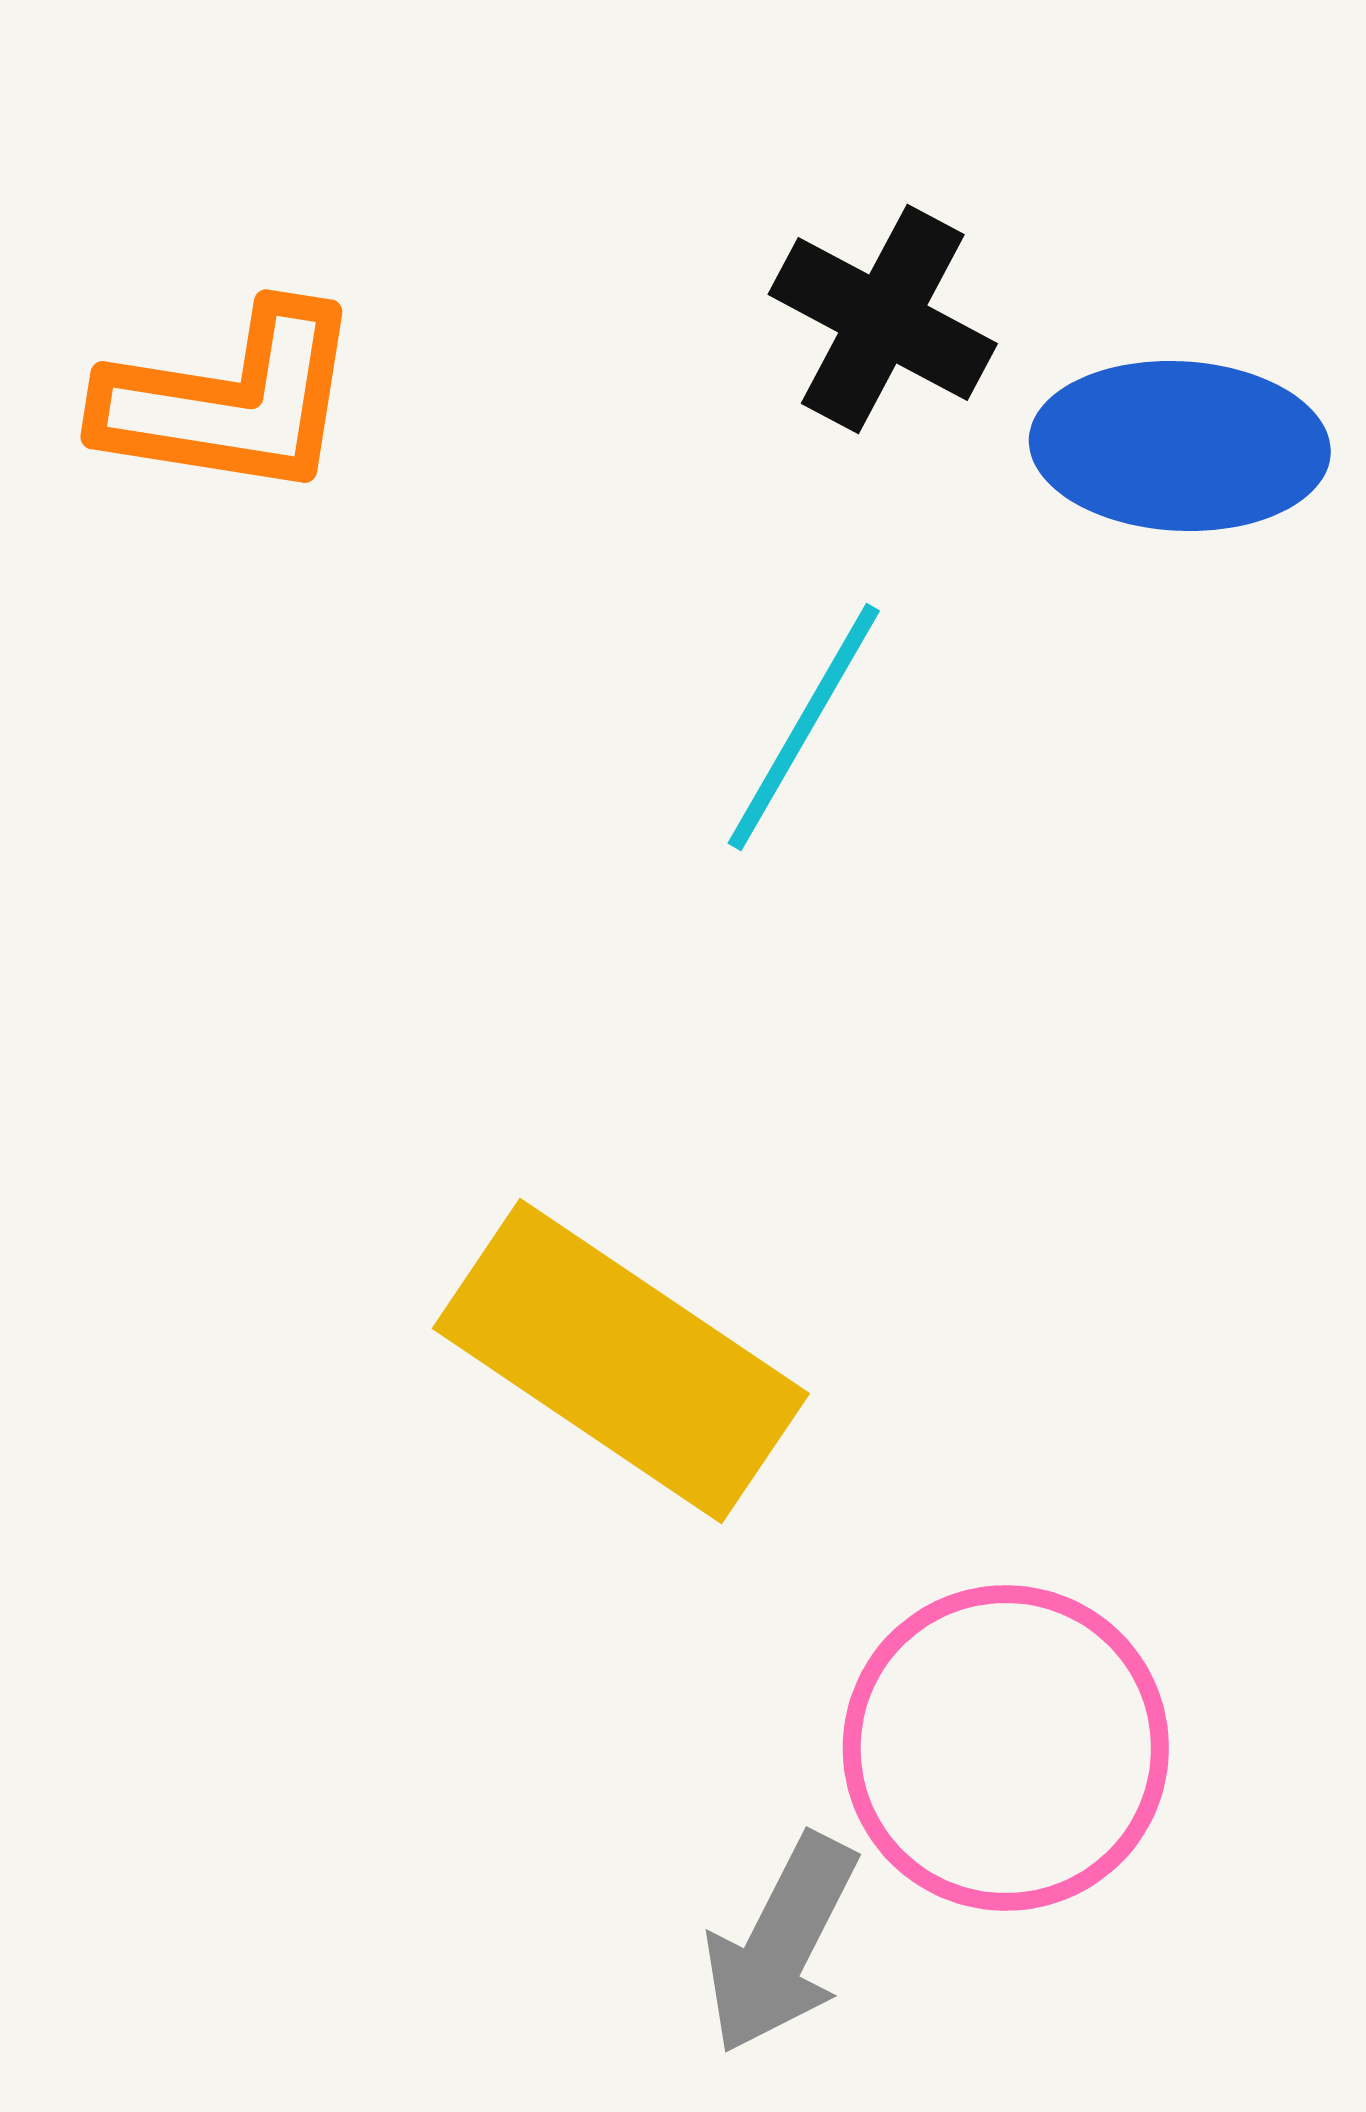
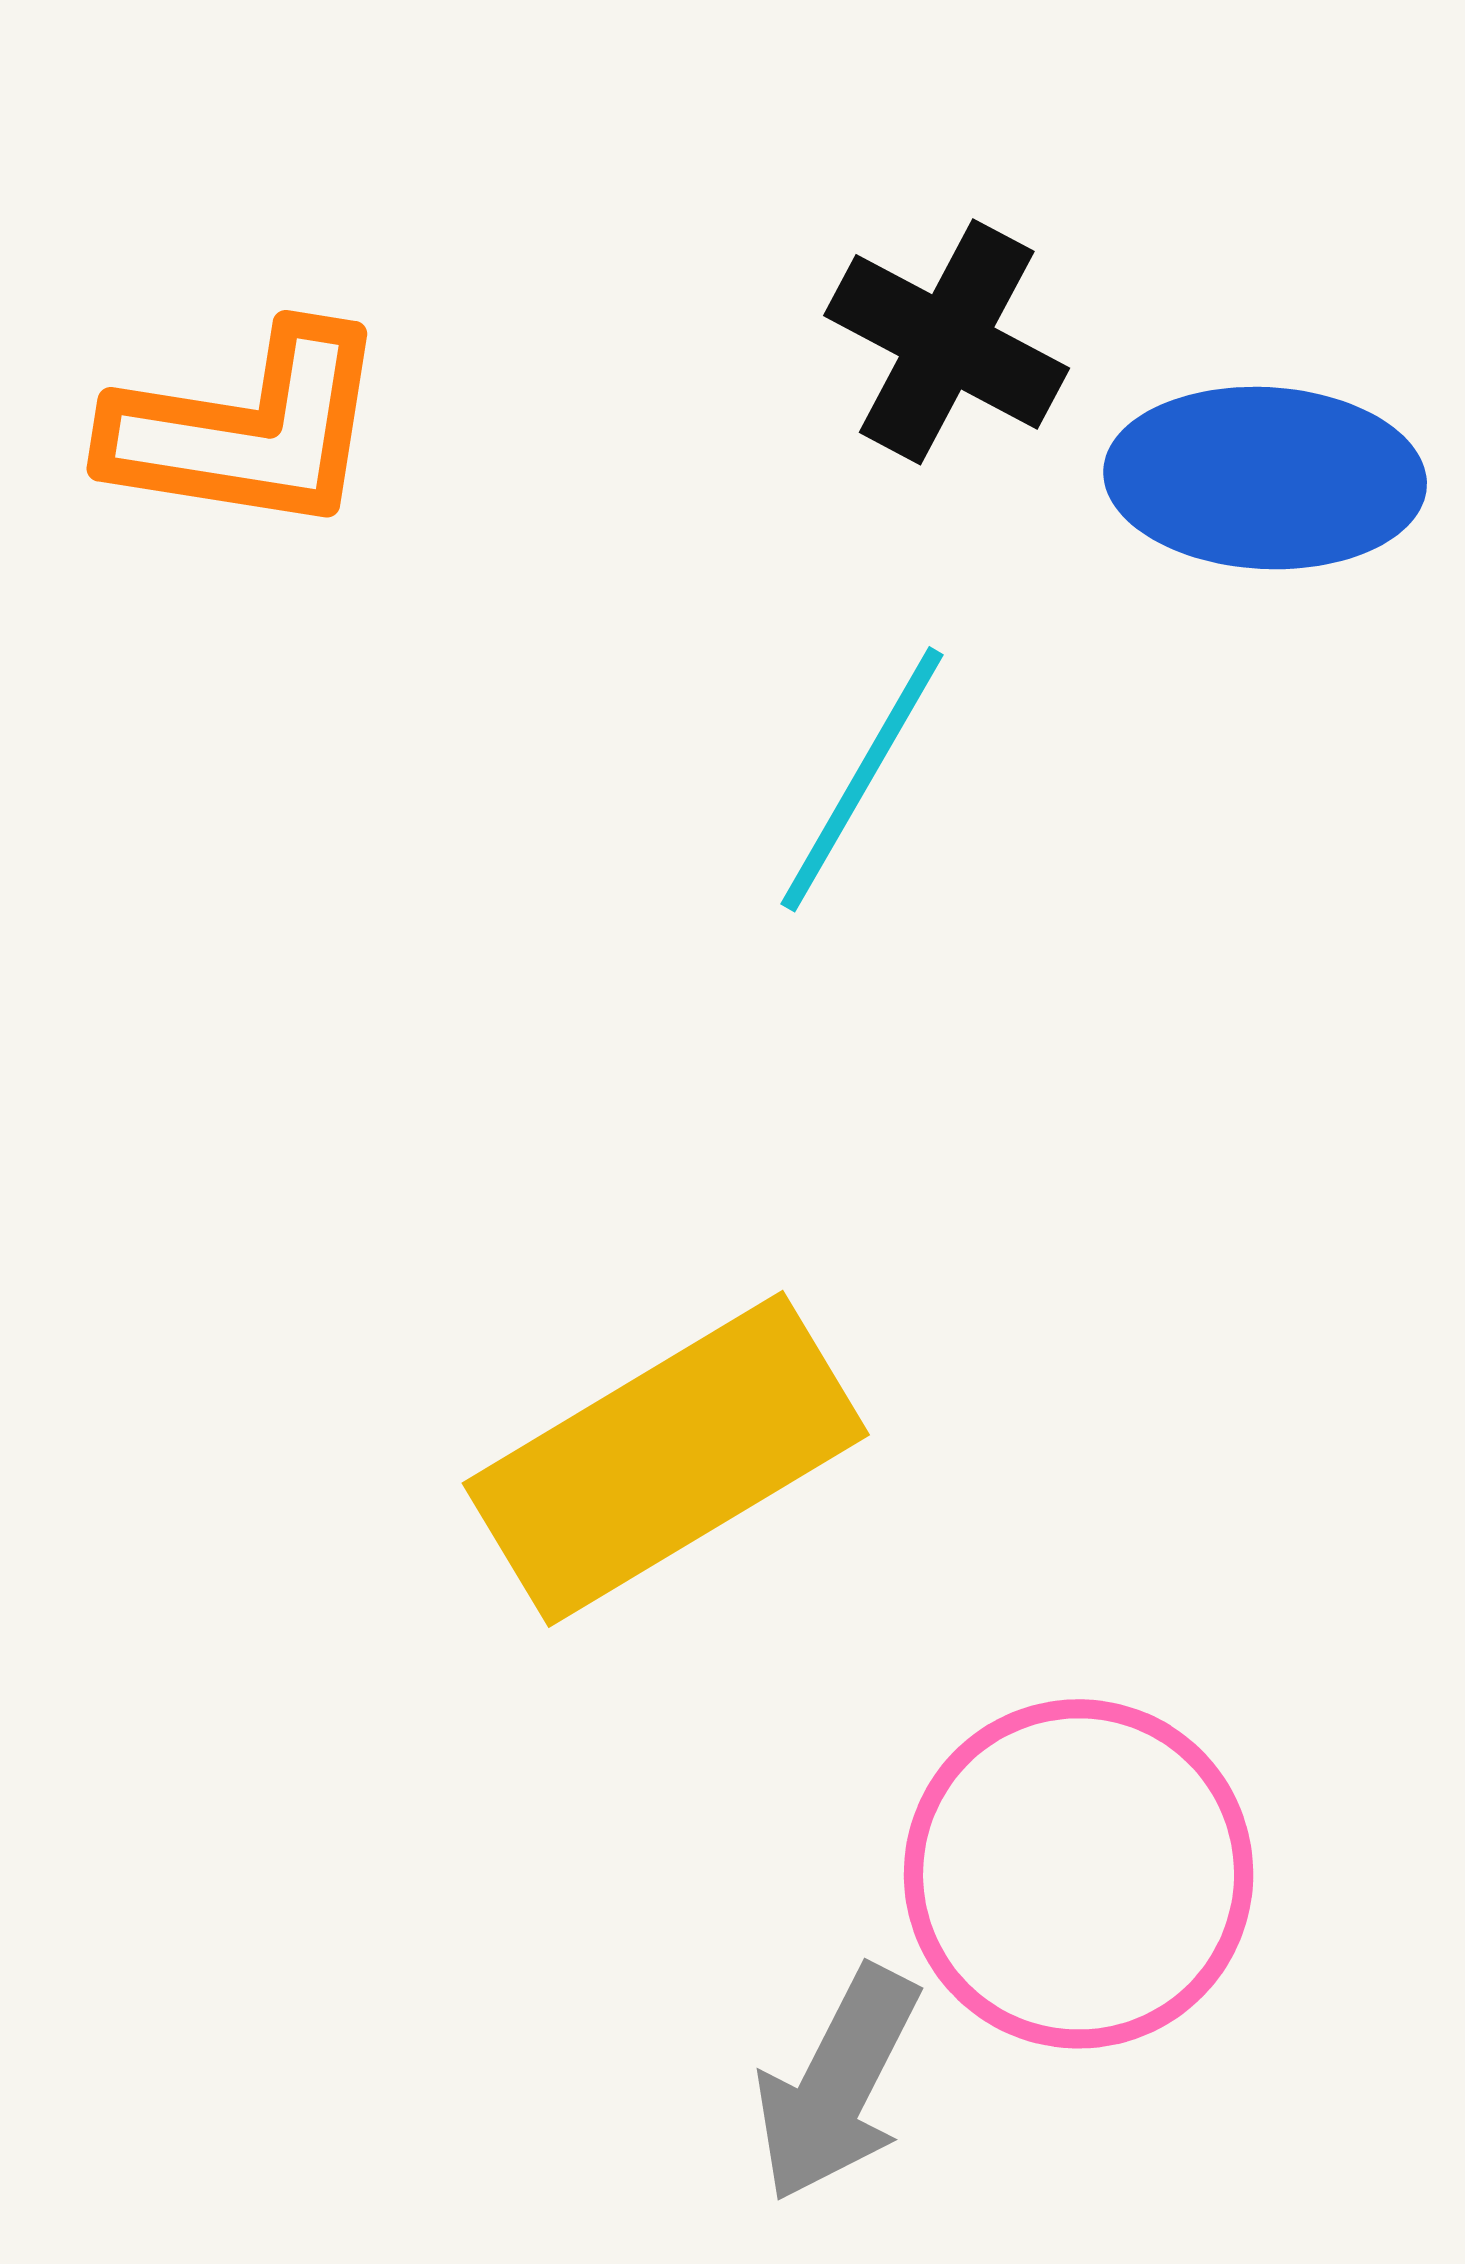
yellow rectangle: (621, 1361) -> (666, 1459), turned -65

